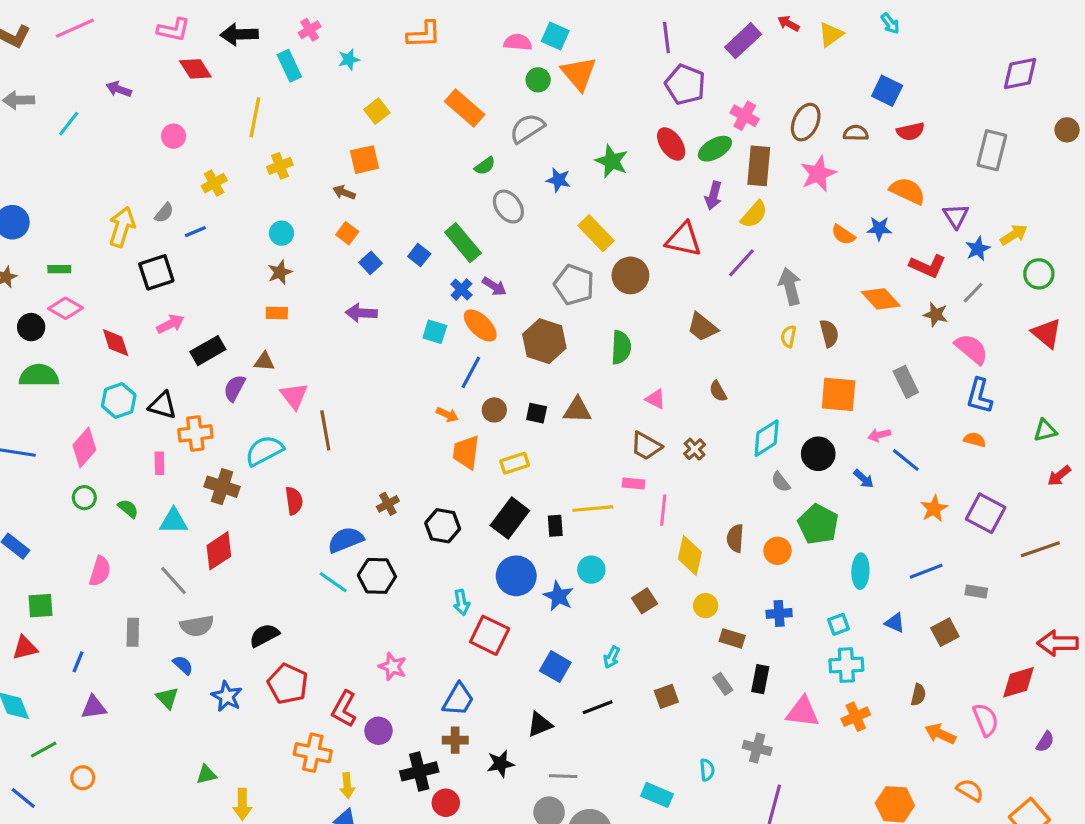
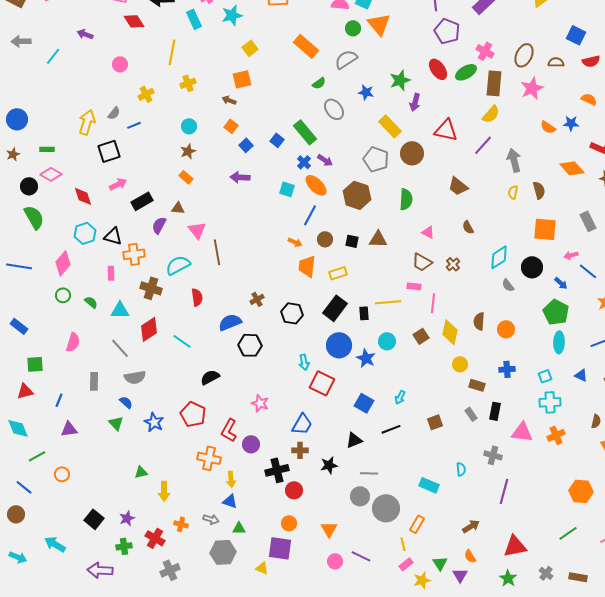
cyan star: (349, 59) -> (232, 15), size x1.5
green star: (612, 161) -> (400, 80), turned 30
orange semicircle: (907, 191) -> (589, 99), size x0.7
purple arrow: (713, 196) -> (415, 102), moved
orange rectangle: (277, 313) -> (186, 177), turned 40
green semicircle: (39, 376) -> (34, 217), turned 60
green pentagon: (818, 524) -> (556, 312), moved
cyan line: (333, 582) -> (182, 341), moved
brown square: (645, 601) -> (421, 336), moved
black semicircle: (264, 635) -> (210, 377), moved

